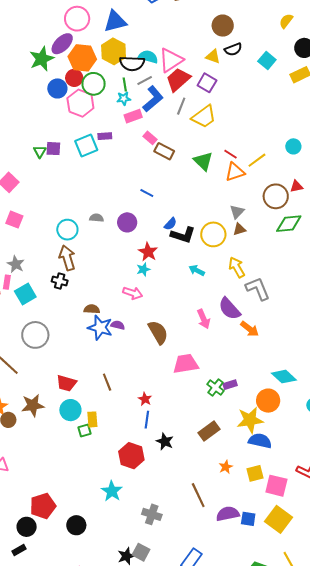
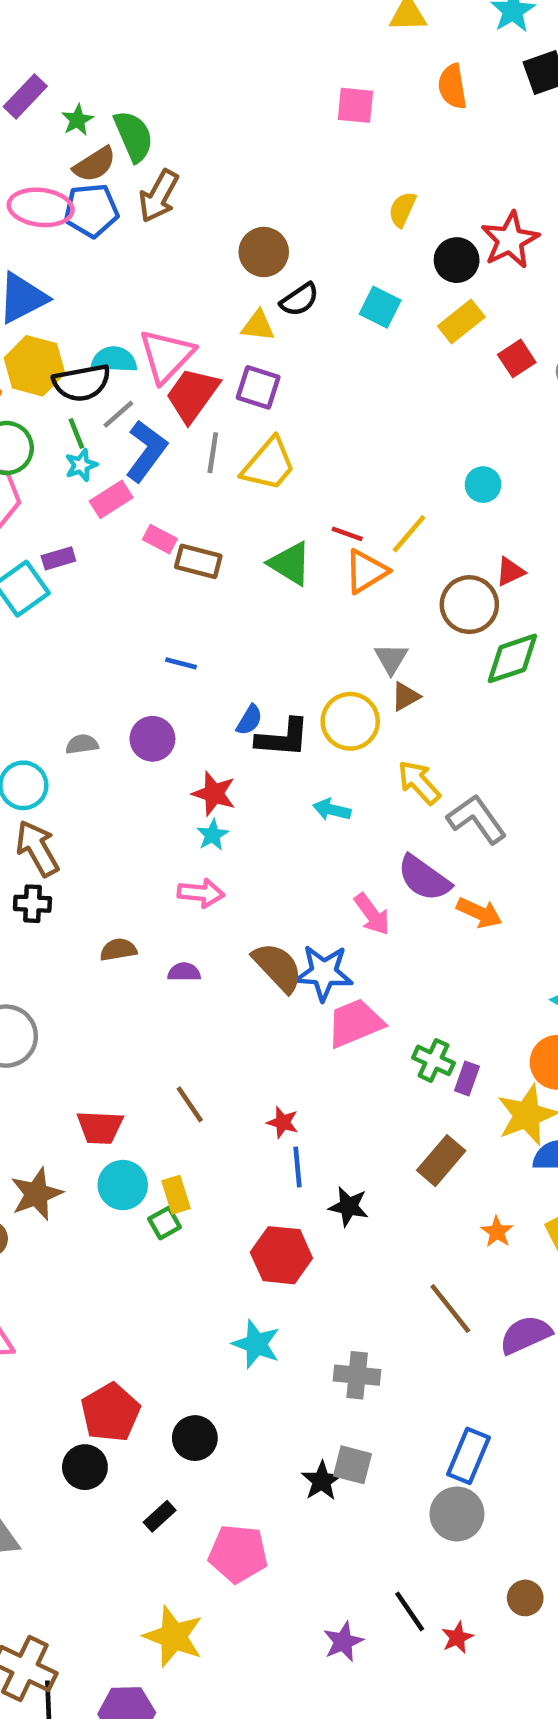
blue star: (100, 328) -> (324, 973), moved
purple rectangle: (230, 385) -> (467, 1078), moved, turned -40
black rectangle: (19, 550) -> (160, 1516), moved

